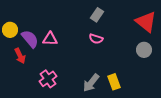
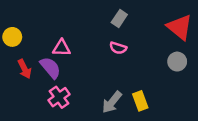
purple semicircle: (30, 39) -> (50, 68), moved

